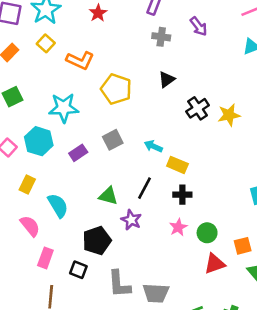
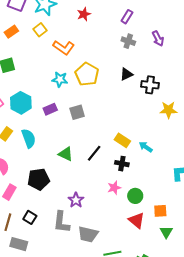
cyan star: (64, 108) -> (60, 79), moved, size x0.7
black cross: (198, 108) -> (150, 85), moved, turned 30
cyan arrow: (153, 146) -> (146, 147), moved
purple rectangle: (78, 153) -> (50, 109), moved
cyan semicircle: (58, 205) -> (29, 138), moved
purple star: (131, 220) -> (76, 200), moved
black pentagon: (97, 241) -> (39, 179), moved
red triangle: (215, 264) -> (137, 220), turned 48
black square: (78, 270) -> (30, 217), moved

